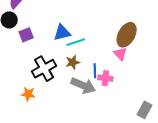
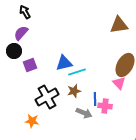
gray arrow: (83, 86) -> (84, 113), size x0.7

